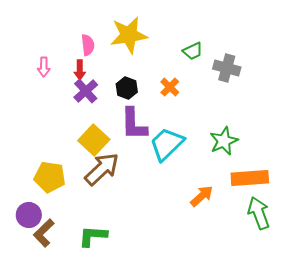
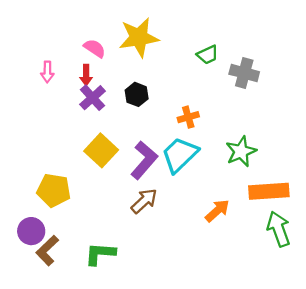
pink semicircle: (88, 45) -> (95, 48), turned -50
orange cross: (170, 87) -> (188, 117), moved, turned 30
purple L-shape: (134, 124) -> (144, 160), moved, turned -138
brown arrow: (102, 169) -> (144, 201), moved, size x0.7

